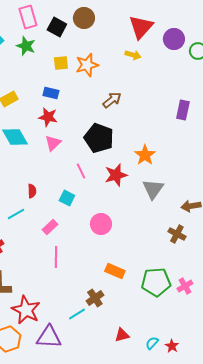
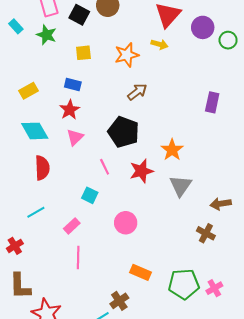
orange star: (87, 65) -> (127, 55), moved
red star: (48, 117) -> (70, 110), turned 30
red semicircle: (32, 191) -> (42, 168), moved, size x1.6

